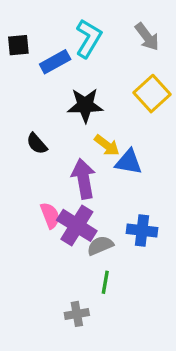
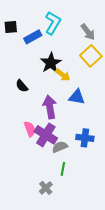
gray arrow: (147, 37) -> (88, 32), moved
black star: (85, 105) -> (51, 63), turned -30
yellow arrow: (107, 145) -> (63, 75), moved
gray cross: (77, 314) -> (46, 188), turned -32

